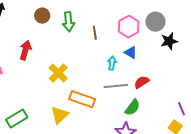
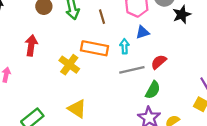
blue triangle: (131, 52) -> (143, 32), turned -40
orange rectangle: (82, 99) -> (95, 48), moved
yellow triangle: (60, 115) -> (77, 109), turned -36

